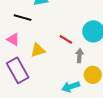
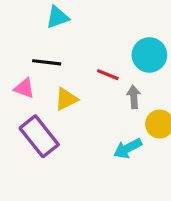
black line: (23, 18) -> (47, 62), moved

